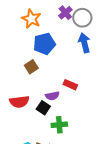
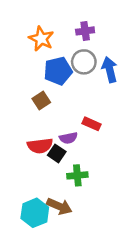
purple cross: (65, 13) -> (85, 31), turned 32
gray circle: (82, 18) -> (84, 62), moved
red semicircle: (19, 102) -> (40, 146), moved

